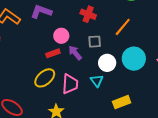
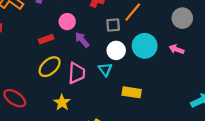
gray square: (95, 42) -> (113, 25), moved
red rectangle: (53, 53) -> (46, 39), moved
yellow rectangle: (122, 102) -> (132, 92), turned 30

